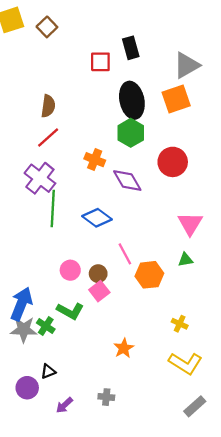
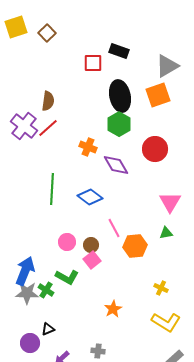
black rectangle: (131, 48) -> (119, 51), turned -54
purple cross: (40, 178) -> (24, 126), moved

